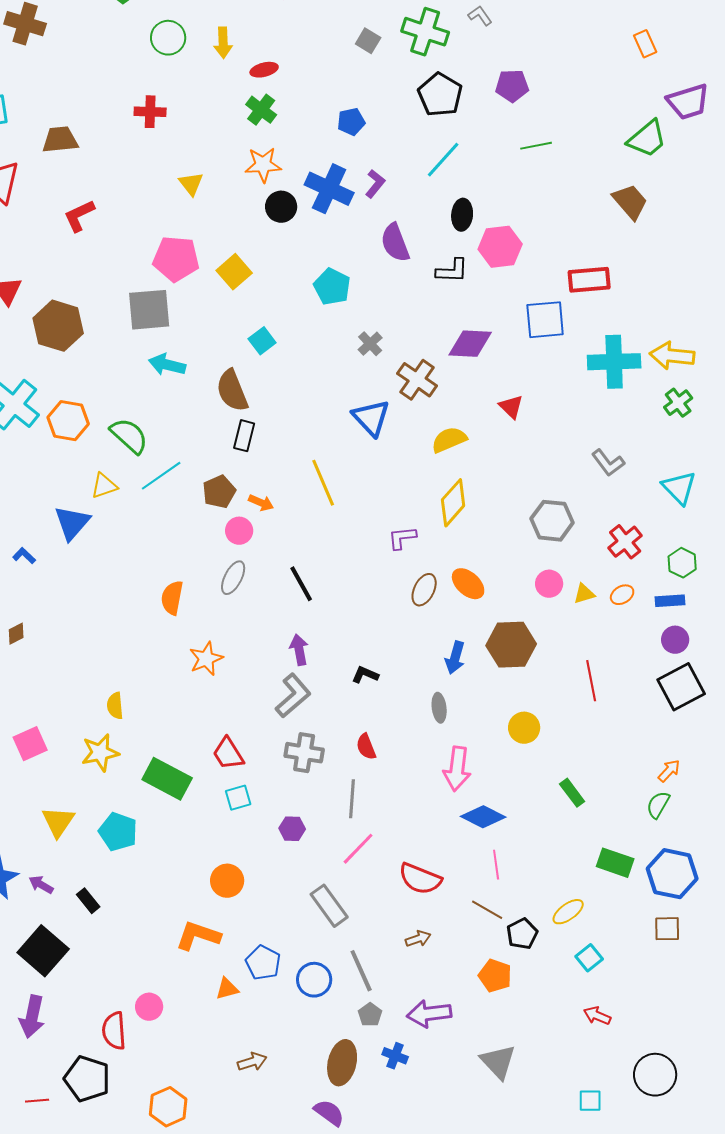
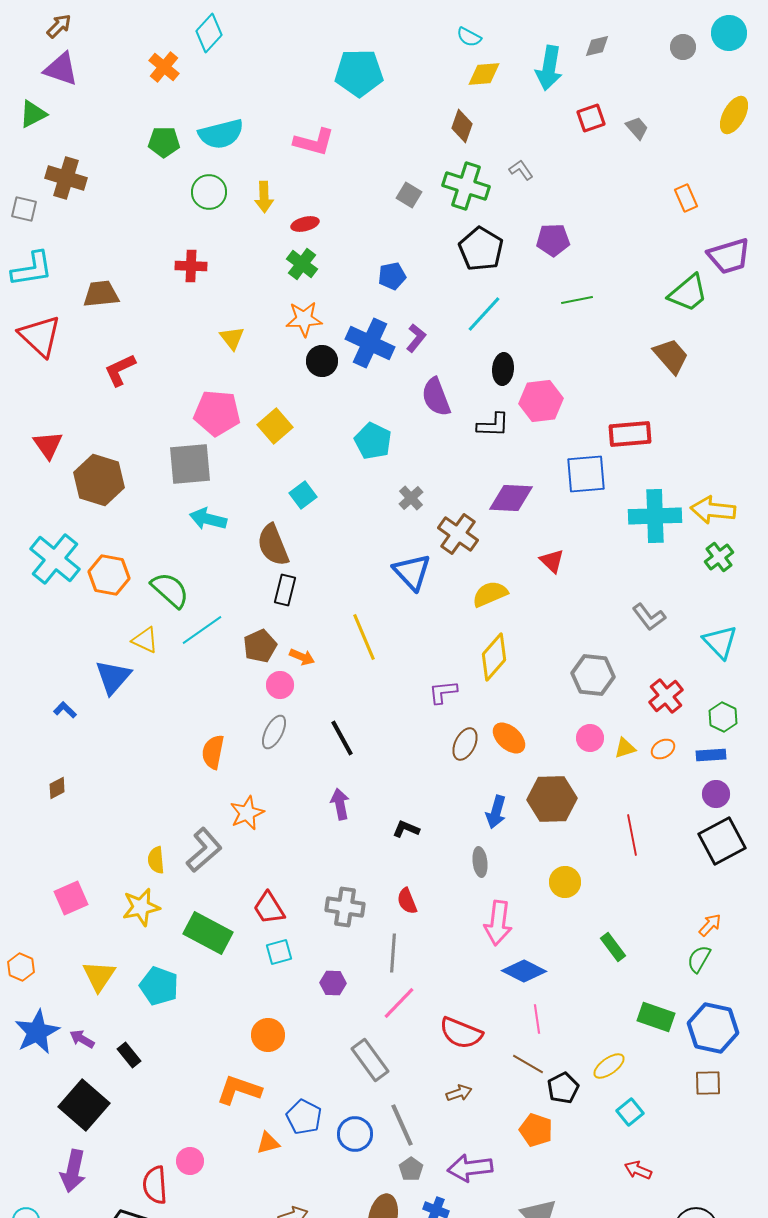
yellow triangle: (104, 486) -> (145, 640), turned 44
gray L-shape: (293, 696) -> (204, 850), moved

